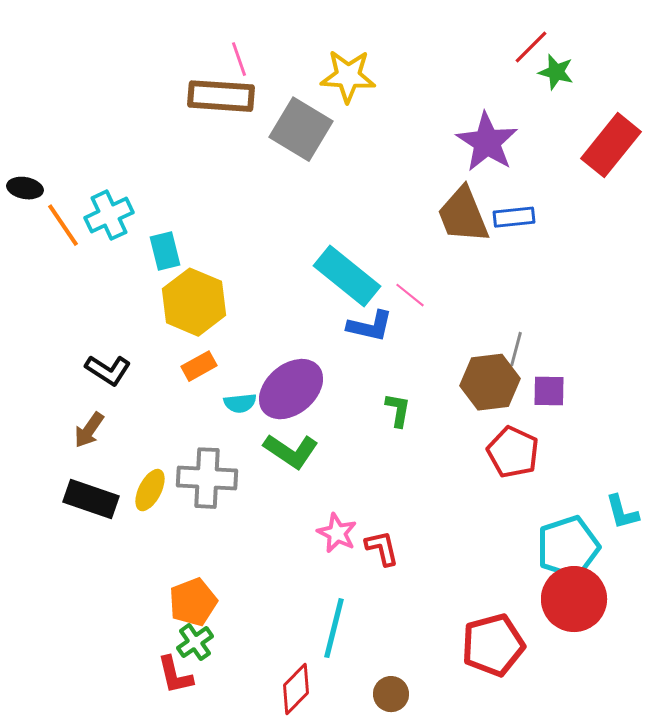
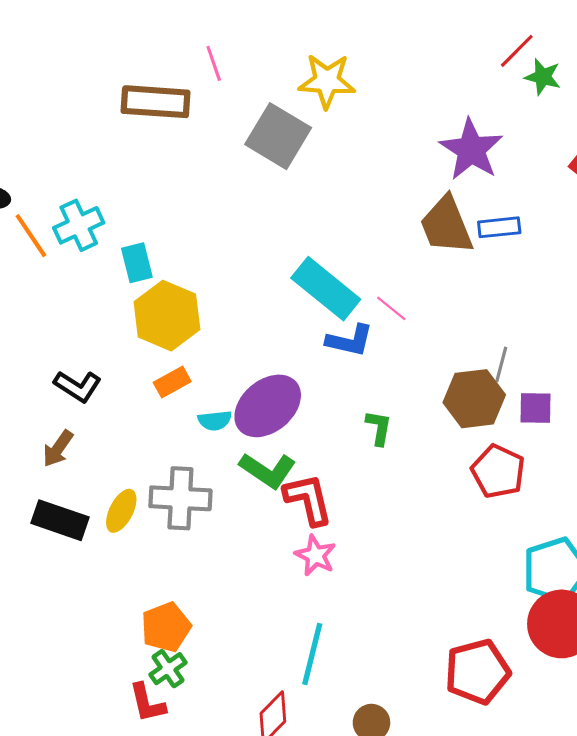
brown rectangle: (221, 96) -> (156, 102), moved
red L-shape: (382, 548) -> (308, 499), moved, size x1.4

